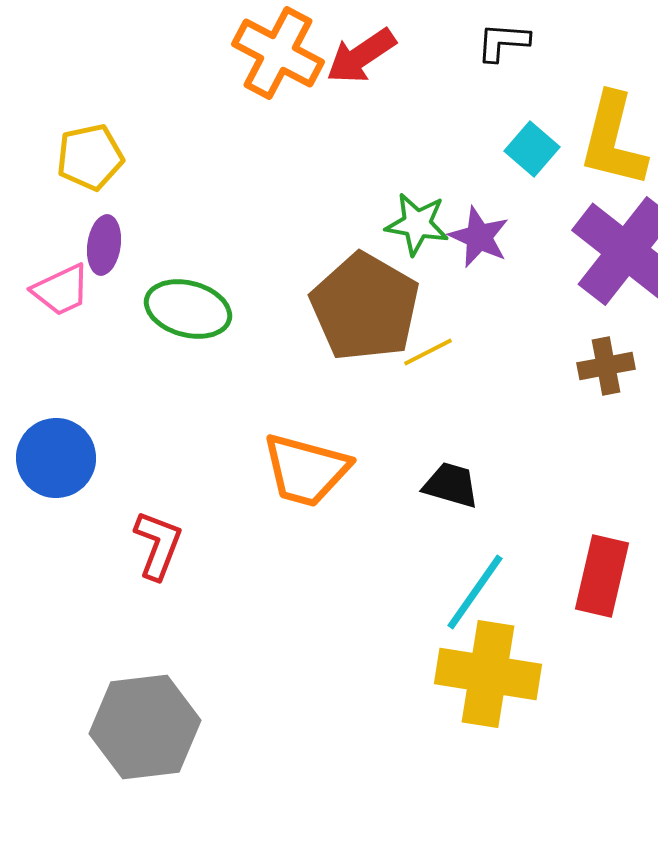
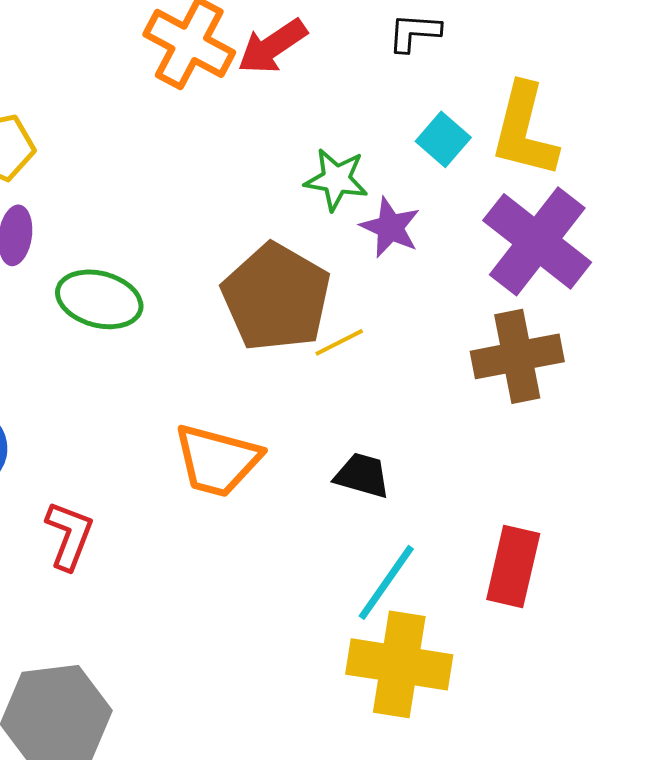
green star: (417, 224) -> (336, 179), moved
brown cross: (606, 366) -> (517, 356), size x1.6

